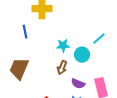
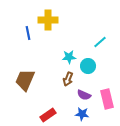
blue line: (25, 32) -> (28, 33), moved
cyan line: (99, 39) -> (100, 42), moved

